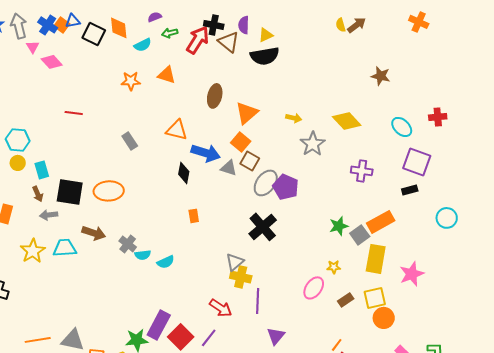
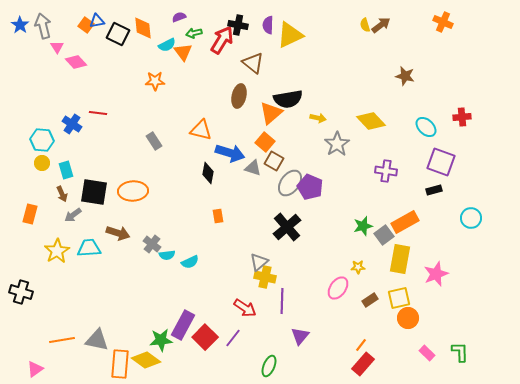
blue cross: (48, 25) -> (72, 124), moved
yellow triangle: (266, 35) -> (290, 35), size x1.8
brown triangle: (229, 42) -> (253, 63), moved
black semicircle: (265, 56) -> (288, 99), moved
orange triangle: (167, 75) -> (183, 52), moved, turned 36
gray arrow: (49, 215) -> (73, 215), turned -30

